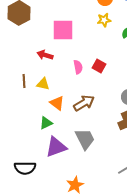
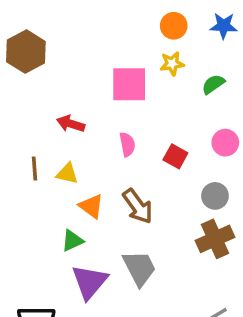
pink square: (63, 30) -> (129, 84), moved
red square: (99, 66) -> (175, 156), moved
brown arrow: (84, 103) -> (138, 206), turned 85
purple triangle: (56, 147) -> (90, 282), turned -30

